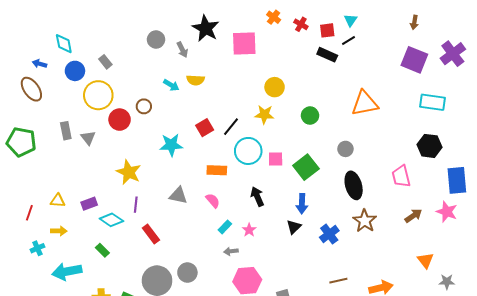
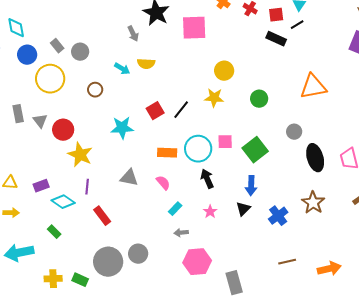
gray circle: (156, 40) -> (80, 52), moved
red circle: (120, 120) -> (63, 130), moved
cyan circle: (248, 151) -> (198, 149), moved
black ellipse: (354, 185) -> (315, 158), moved
pink star: (249, 230) -> (210, 212), moved

